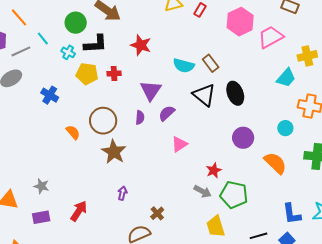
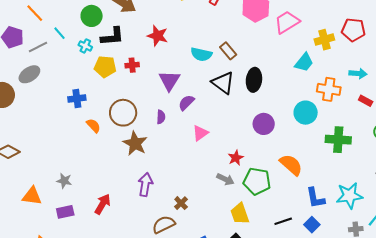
black ellipse: (235, 93) -> (254, 80), turned 30
blue cross: (50, 95) -> (77, 98), moved, turned -36
purple semicircle: (140, 117) -> (161, 117), moved
cyan circle: (285, 128) -> (306, 113), size x1.5
orange semicircle: (275, 163) -> (291, 165), moved
purple arrow: (122, 193) -> (145, 184), size x1.6

